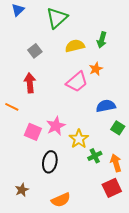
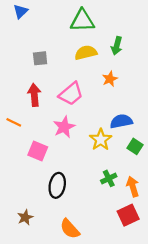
green triangle: (57, 18) -> (82, 21), moved, turned 40
gray square: (35, 51) -> (40, 58), turned 32
pink trapezoid: (77, 82) -> (71, 94), moved
pink star: (56, 126) -> (64, 127), moved
yellow star: (79, 139) -> (101, 140), moved
orange semicircle: (61, 200) -> (70, 229), turned 72

